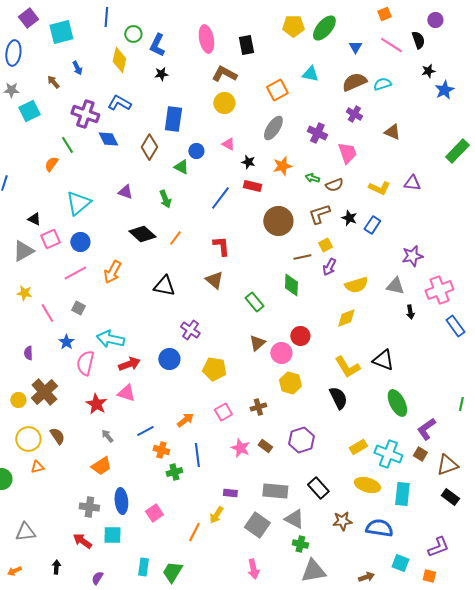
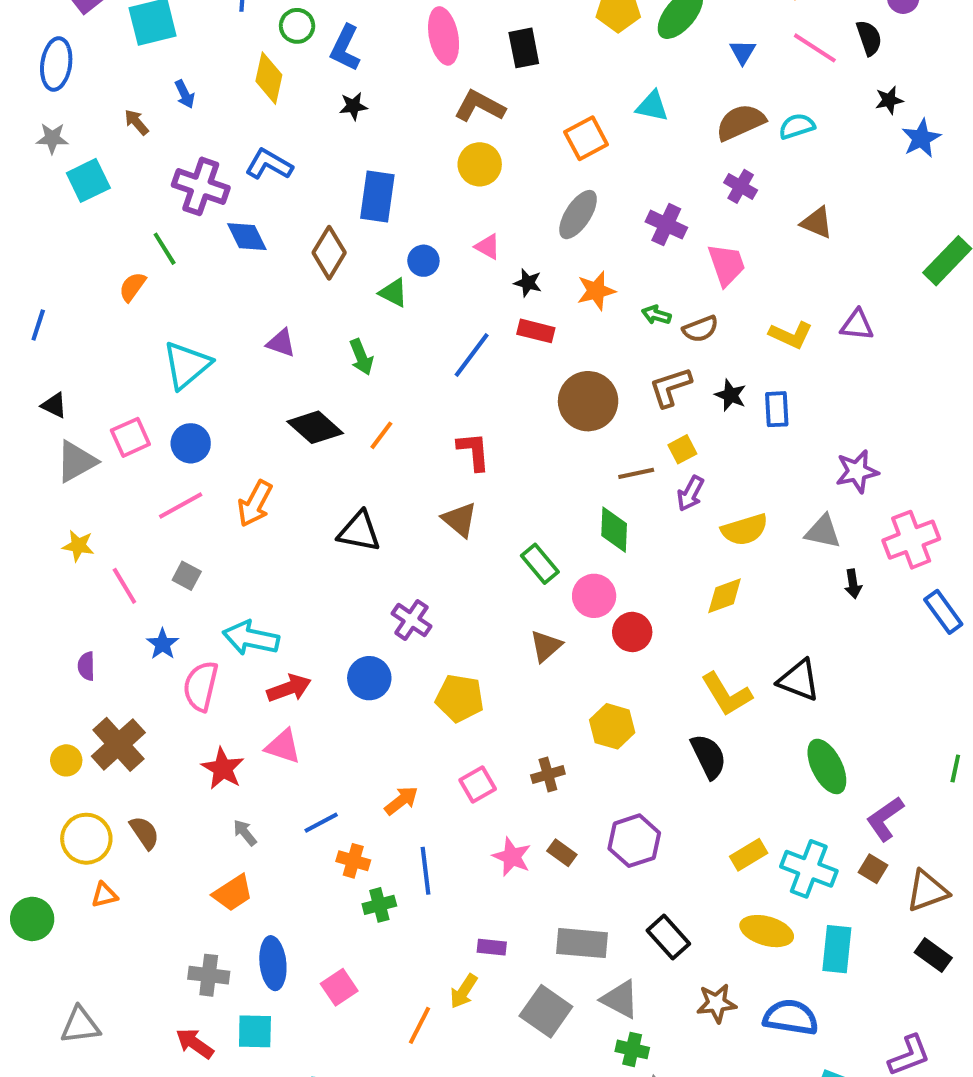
black triangle: (34, 219) -> (54, 405), moved
blue rectangle: (372, 225) -> (777, 409), turned -36
pink circle: (281, 353) -> (594, 596), moved

